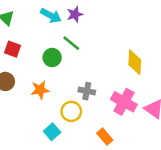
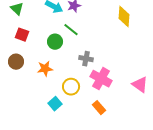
yellow diamond: (135, 62) -> (124, 17), moved
gray cross: (87, 91) -> (86, 59), moved
pink cross: (124, 102) -> (101, 79), moved

